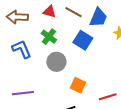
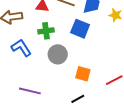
green cross: (49, 37) -> (46, 31), turned -35
purple line: (23, 93) -> (30, 91), turned 30

